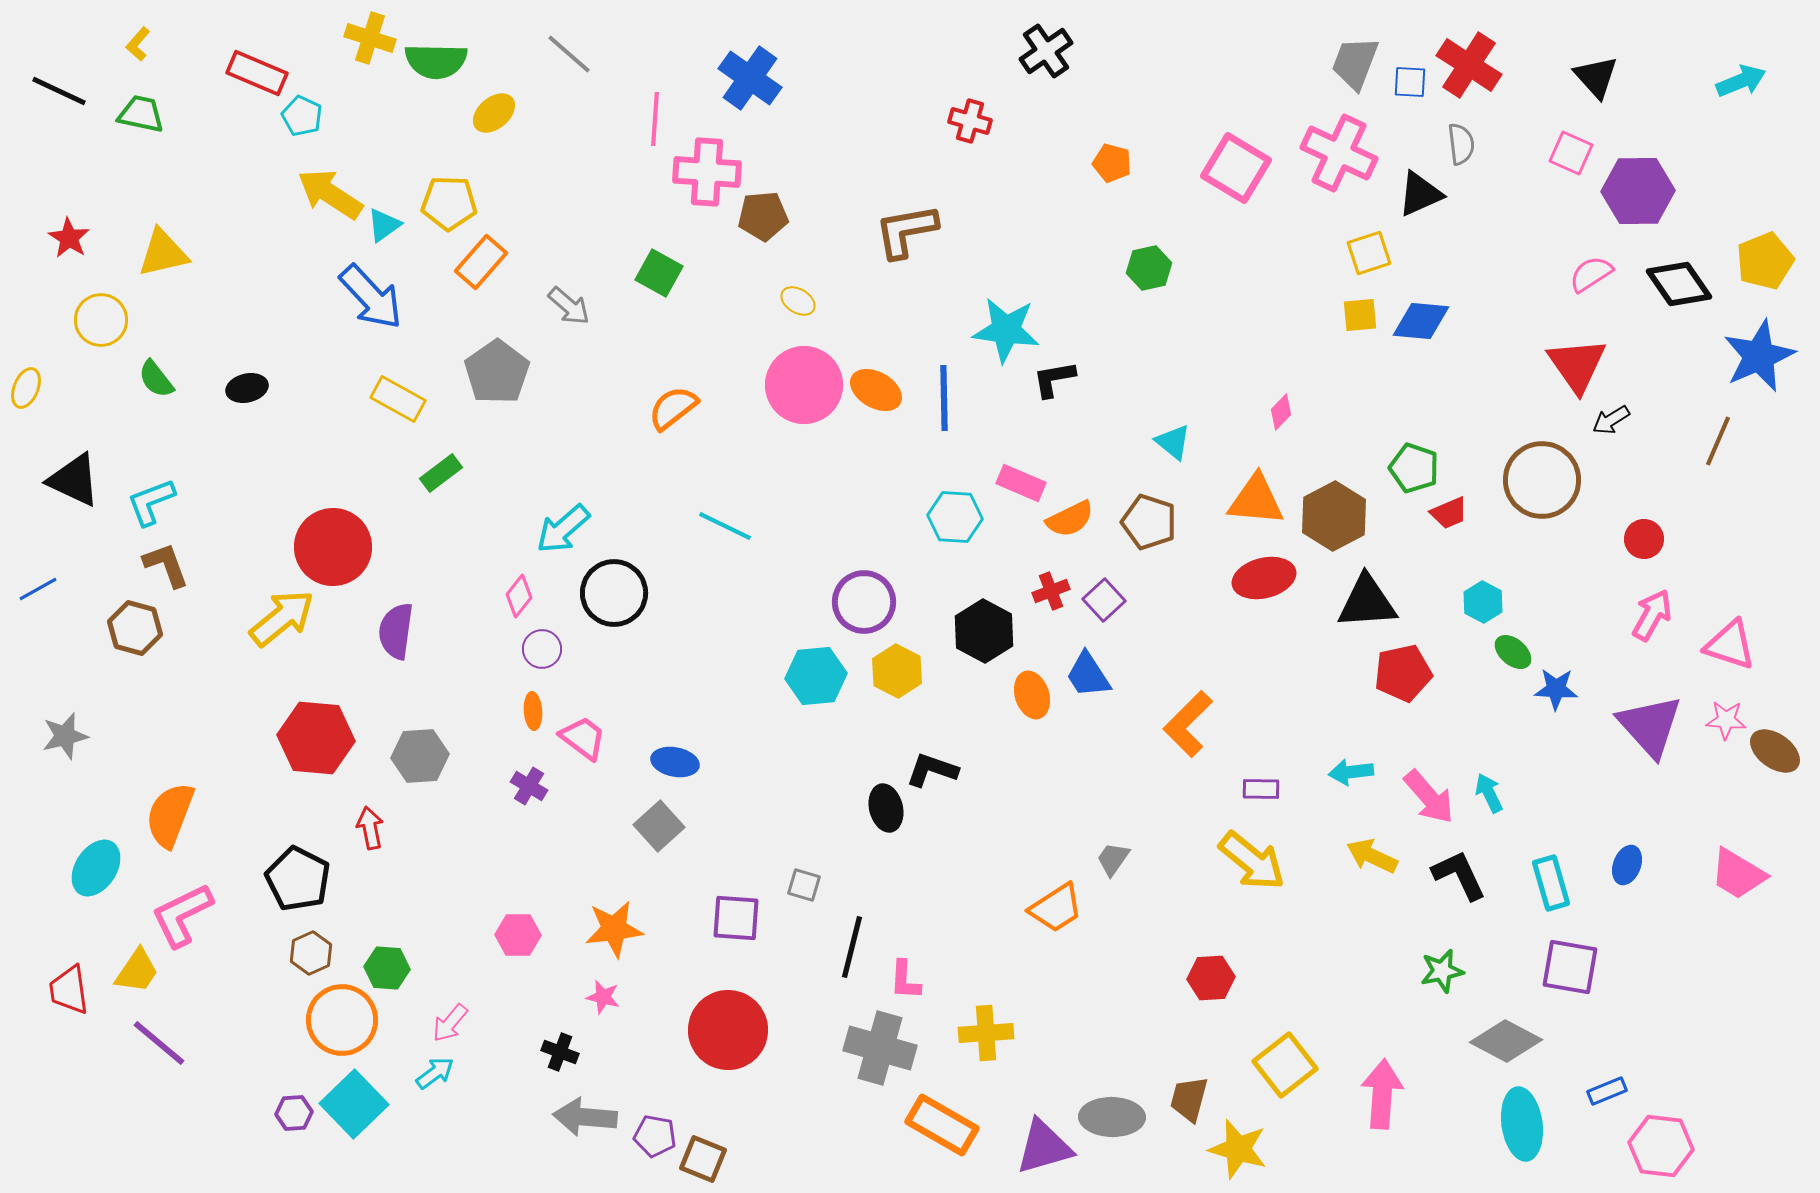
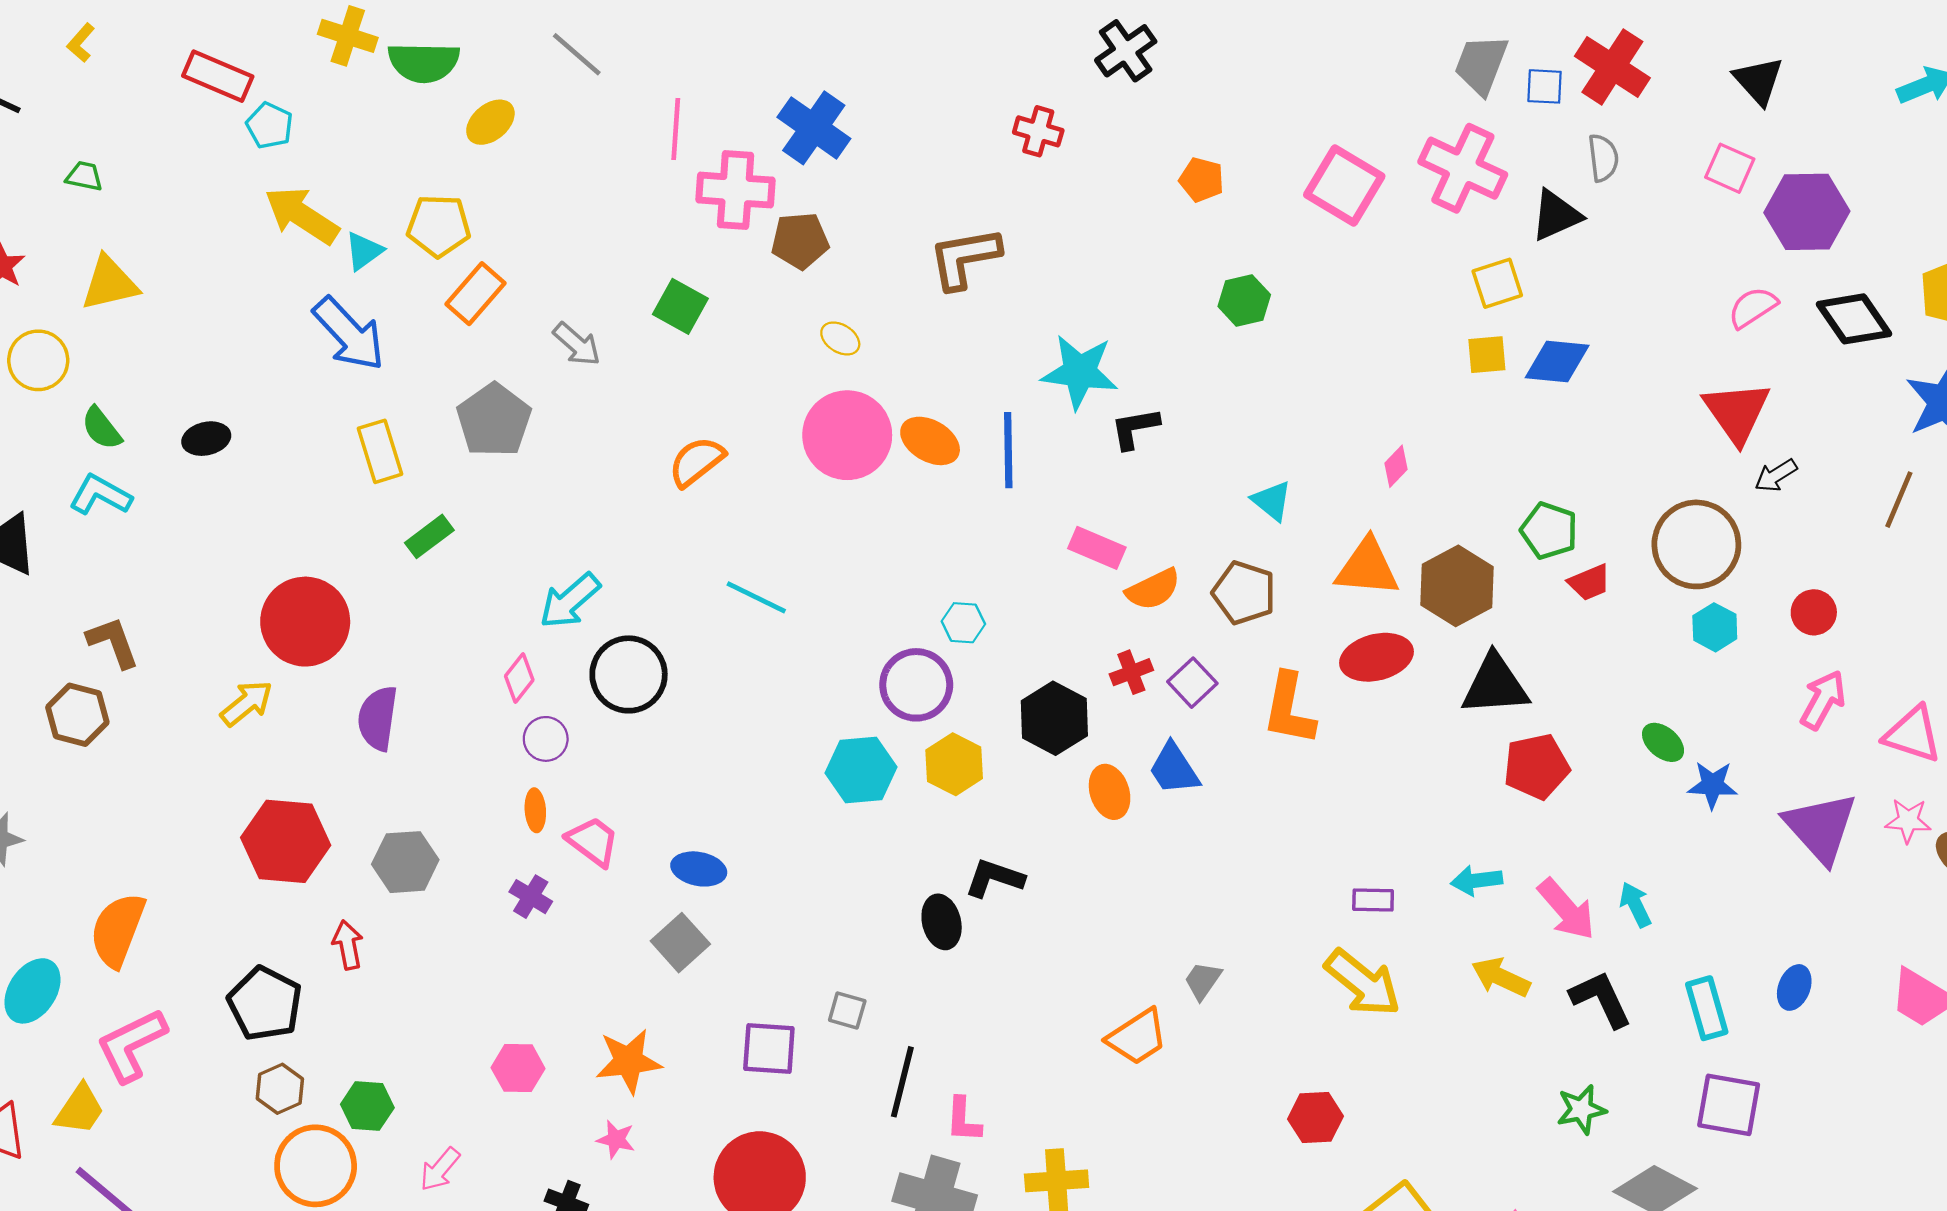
blue cross: (750, 78) -> (814, 128), moved
green trapezoid: (141, 114) -> (84, 176), moved, size x0.7
yellow rectangle: (398, 399) -> (380, 451), turned 44
cyan L-shape: (151, 502) -> (100, 495), moved, turned 50
cyan hexagon: (955, 517) -> (963, 623), moved, size x0.7
cyan hexagon: (1483, 602) -> (1715, 627), moved
yellow arrow: (282, 618) -> (247, 703), size x0.7
orange L-shape: (1188, 724) -> (1289, 709), moved, turned -34

